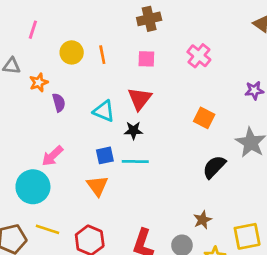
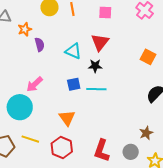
orange triangle: (97, 186) -> (67, 118), moved

